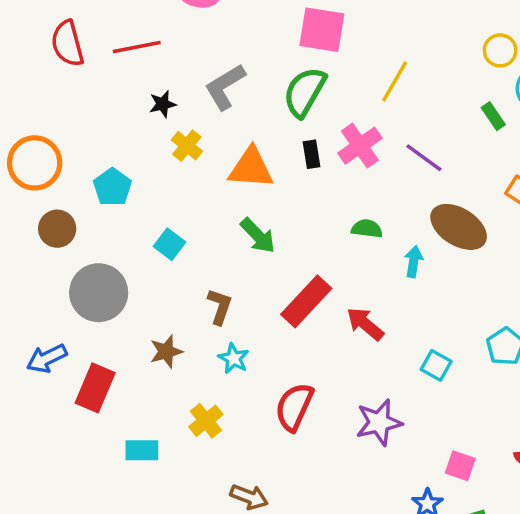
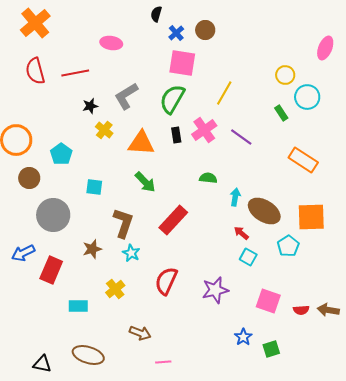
brown ellipse: (459, 227) -> (264, 211), moved
cyan square: (170, 244) -> (94, 187), turned -30
brown L-shape: (220, 307) -> (123, 223), size x1.4
red arrow: (365, 324) -> (241, 233), moved, size x0.7
pink square: (460, 466) -> (268, 301), moved, size x1.4

